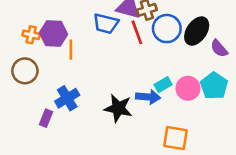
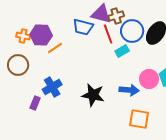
orange line: (71, 50) -> (55, 48), turned 56
cyan rectangle: (163, 85) -> (122, 51), moved
blue arrow: (148, 97) -> (129, 90), moved

